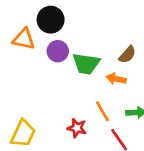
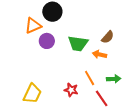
orange triangle: (24, 39) -> (33, 26), turned -36
purple circle: (58, 51) -> (47, 41), moved

